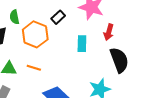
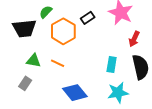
green semicircle: (14, 17) -> (46, 12), turned 48
cyan rectangle: (82, 44) -> (112, 64), moved

